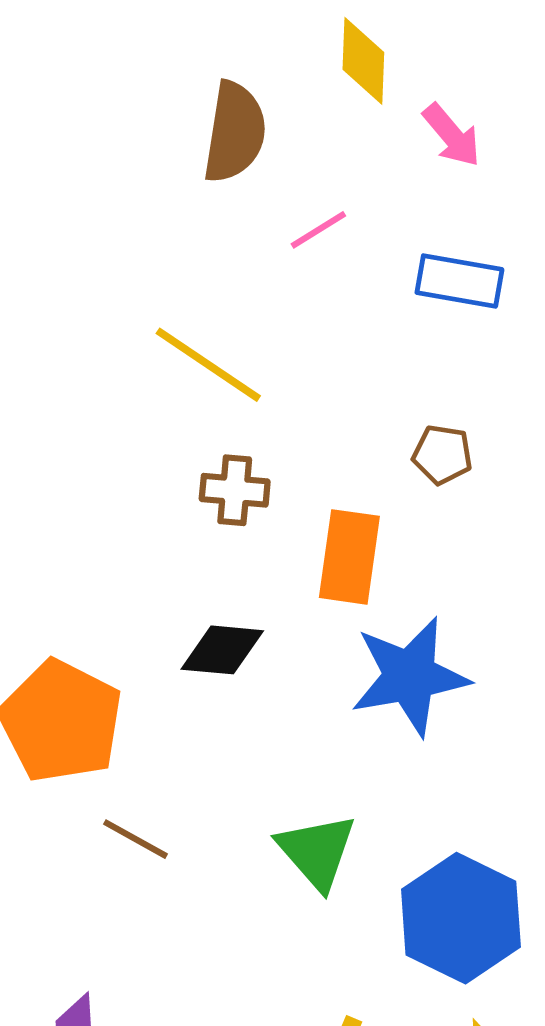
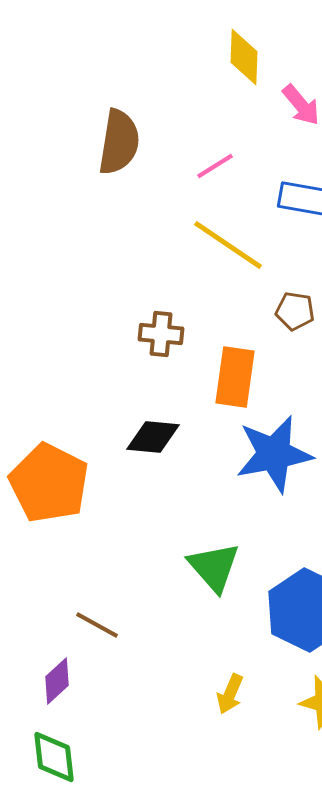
brown semicircle: (235, 132) -> (119, 142), moved
yellow line: (208, 365) -> (228, 245), moved
brown line: (135, 839) -> (97, 625), moved

